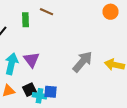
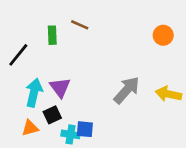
orange circle: (110, 12) -> (163, 35), moved
black square: (30, 90) -> (52, 115), moved

